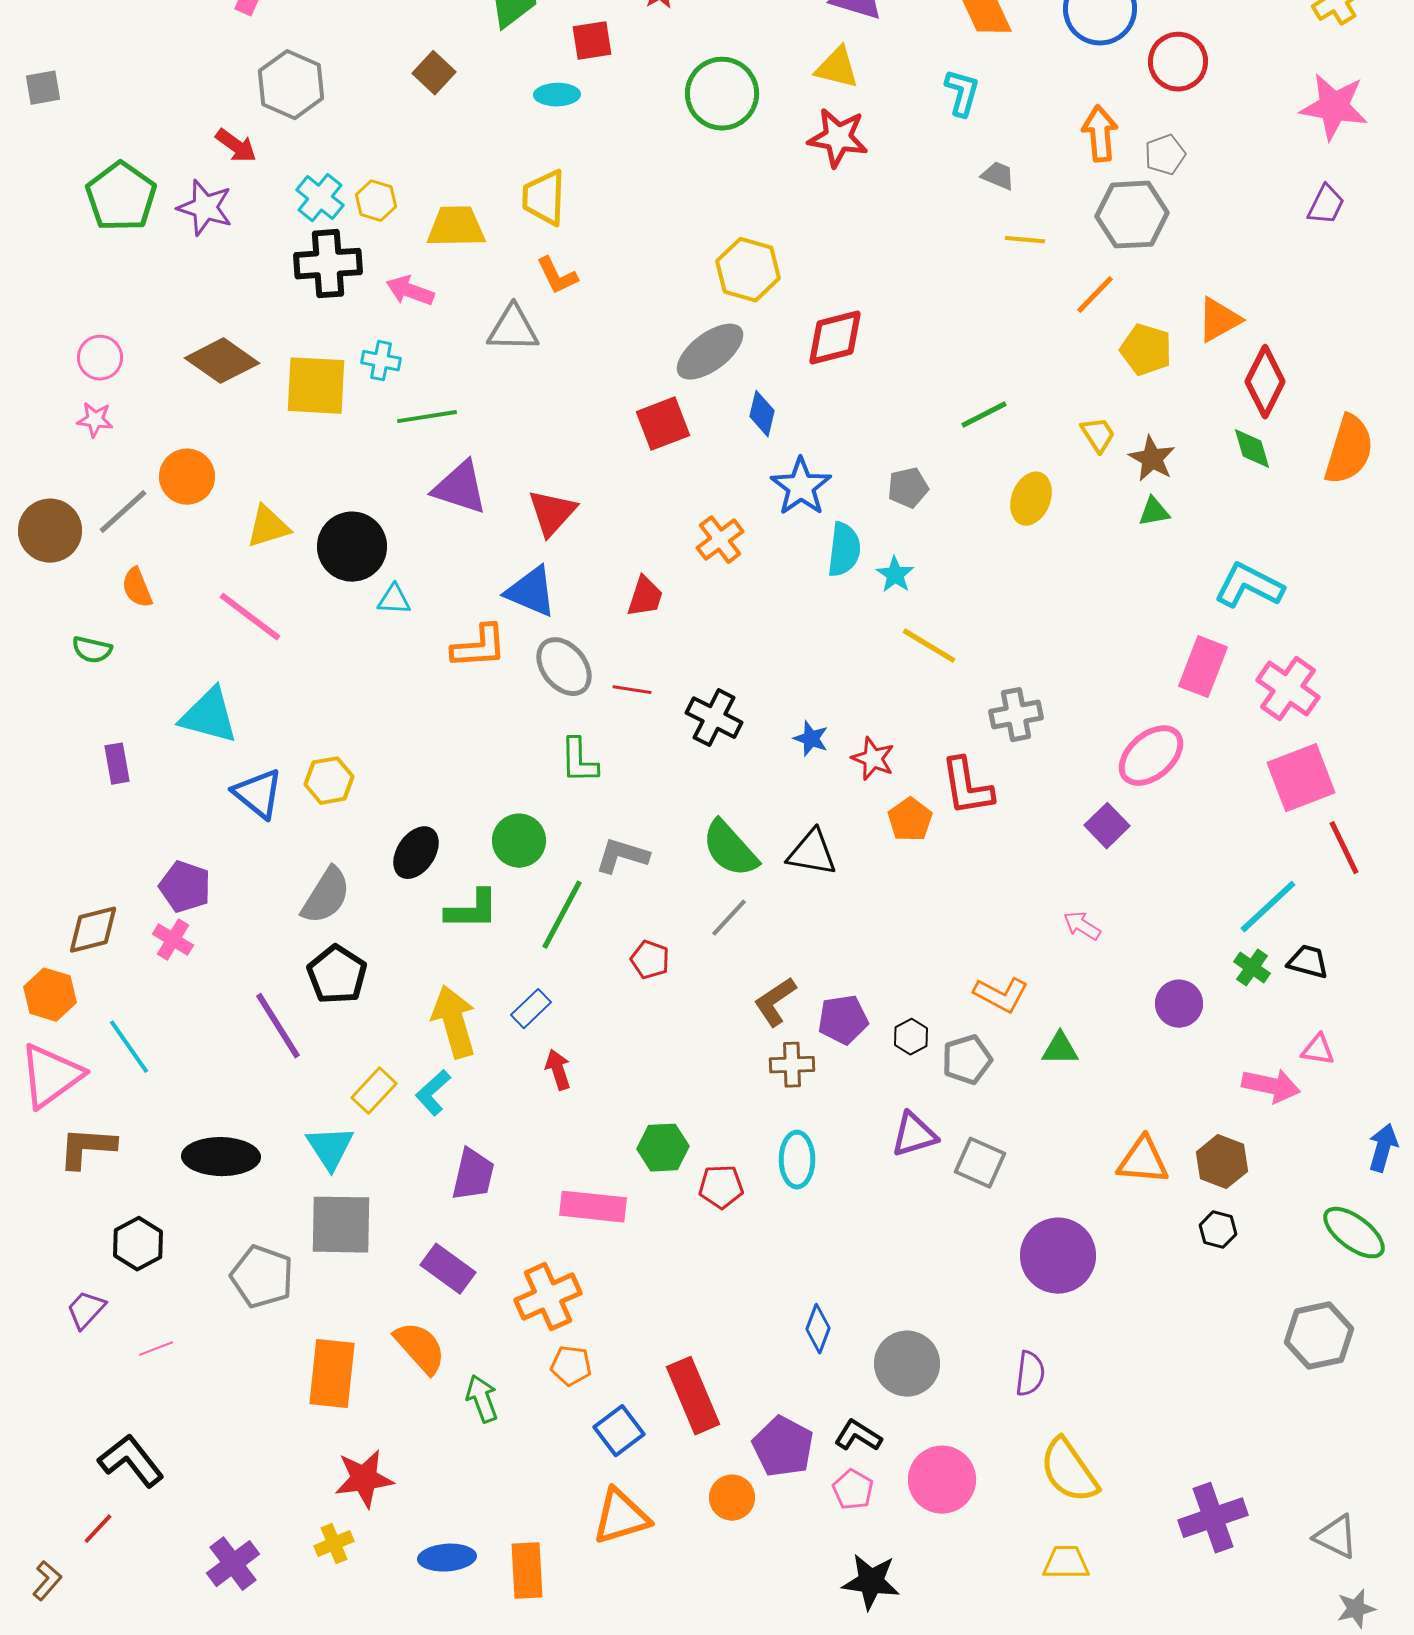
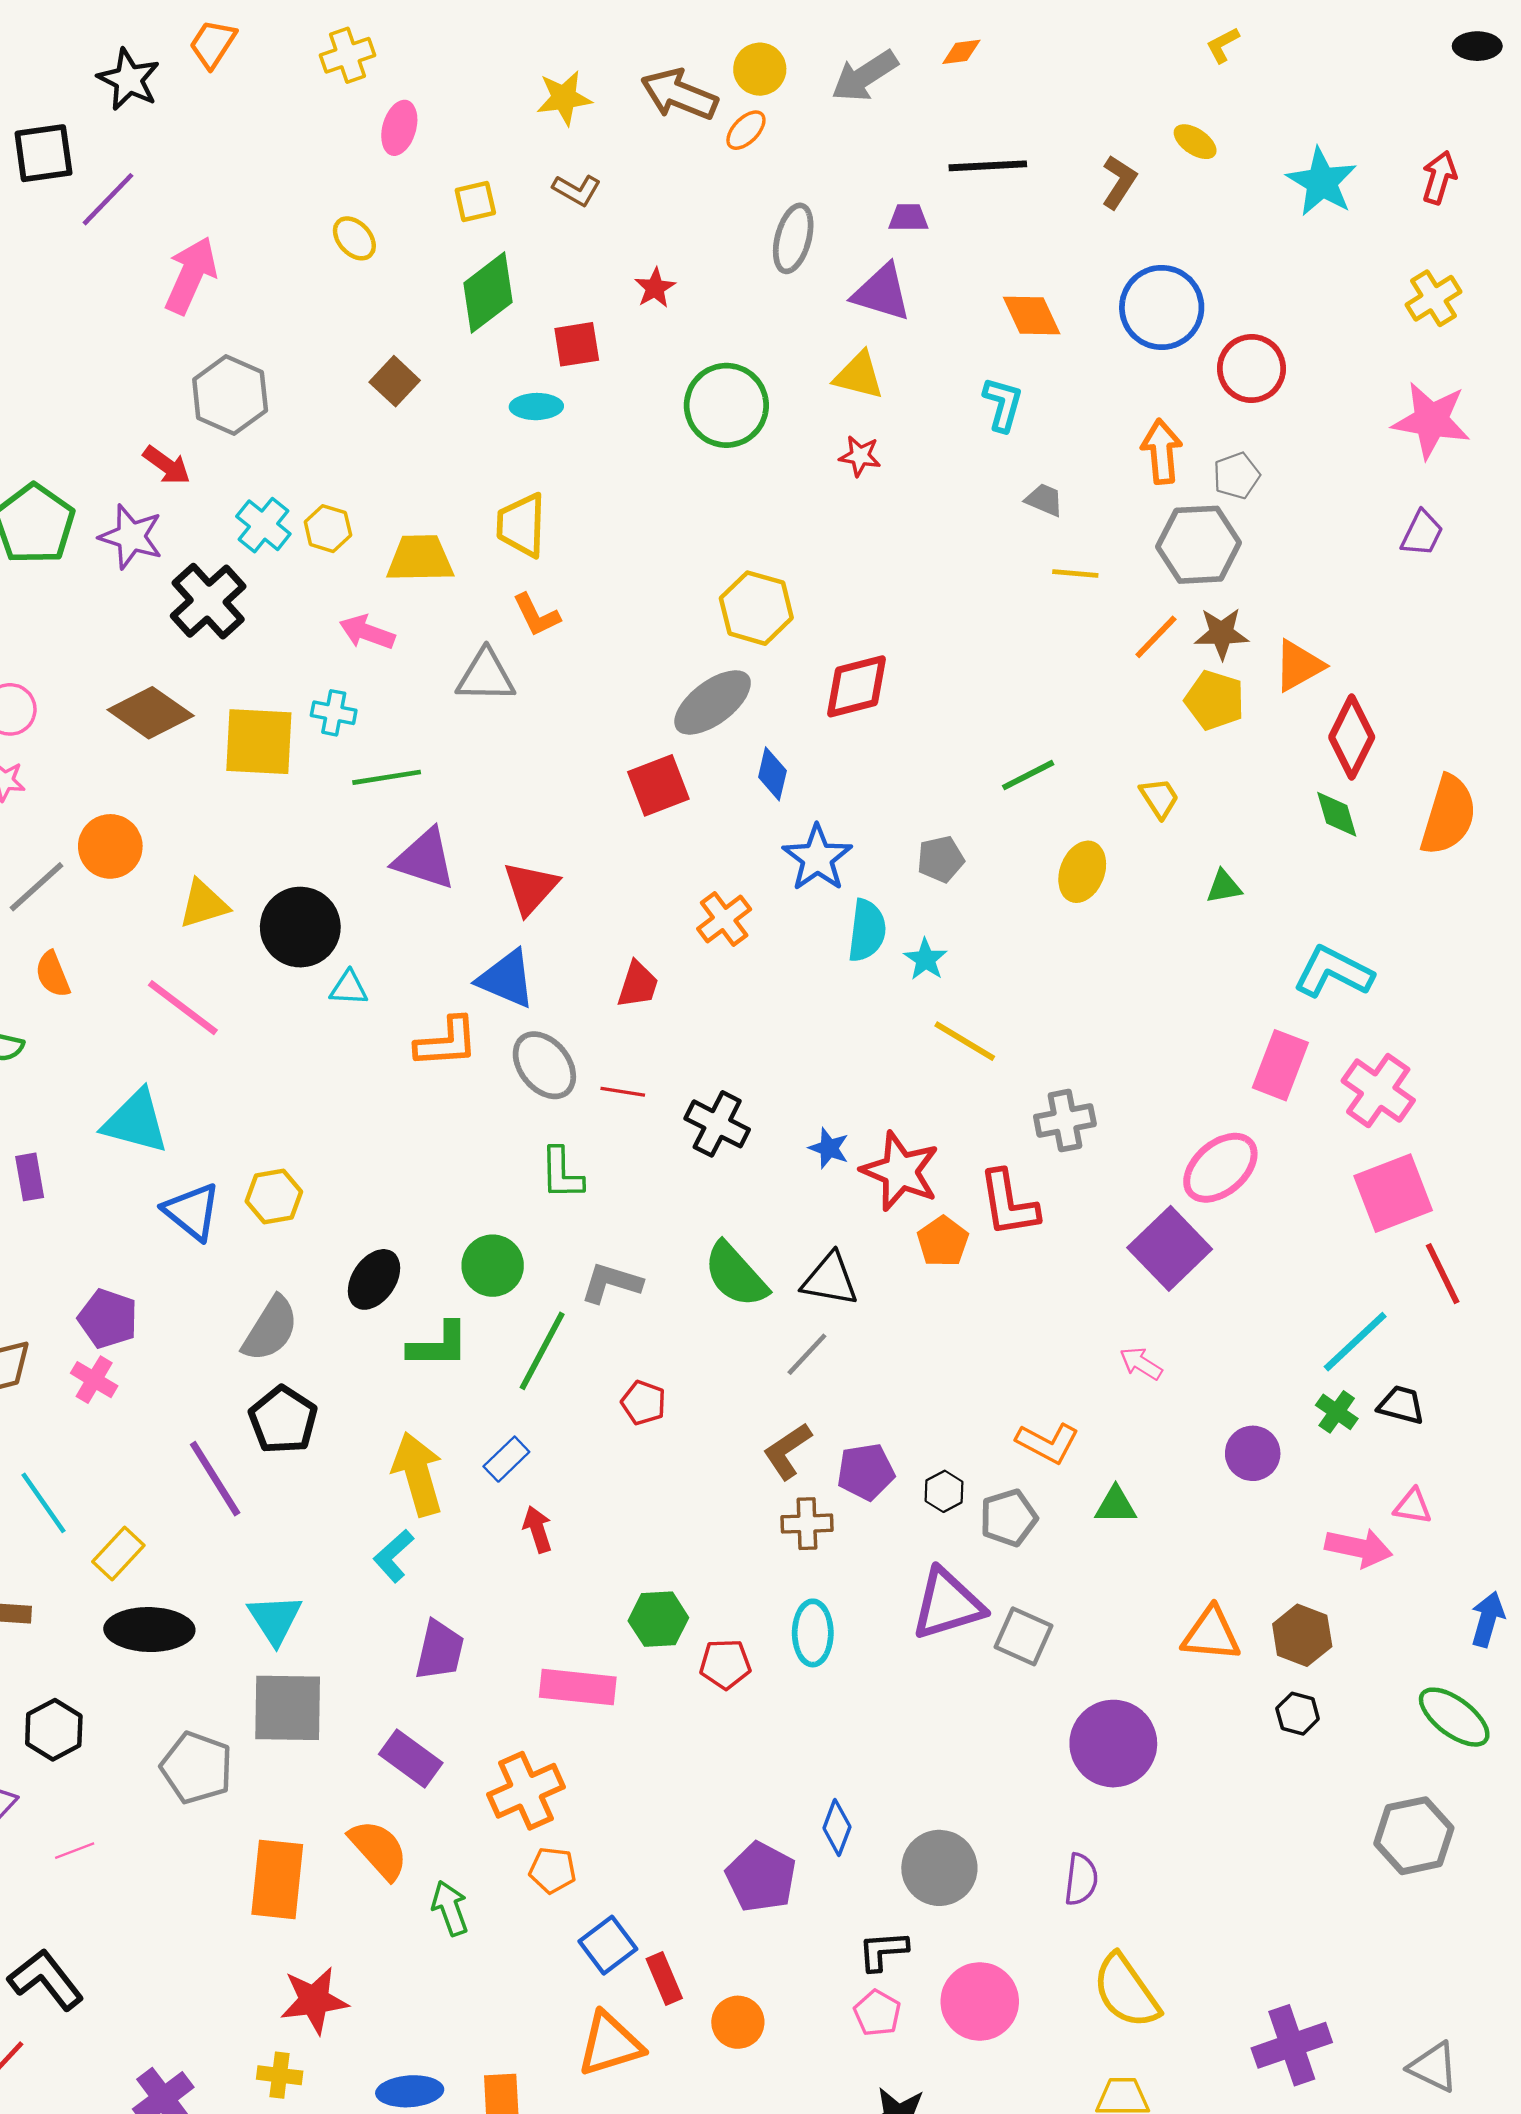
red star: (838, 138) -> (860, 456), size x0.6
black cross: (328, 264) -> (208, 601), moved, turned -38
brown star: (1152, 459) -> (1222, 633), moved, turned -30
red star: (873, 759) -> (900, 1171), size x1.6
purple square: (1107, 826) -> (1170, 1248), size x1.6
gray line: (729, 918) -> (807, 1354), moved
yellow rectangle: (374, 1091) -> (118, 1554), moved
purple triangle: (914, 1135) -> (947, 1604), size x1.4
red rectangle: (693, 1396) -> (664, 1978), moved, size x0.6
black L-shape: (858, 1436) -> (883, 1951), turned -36
purple pentagon: (783, 1447) -> (761, 1877), moved
yellow cross: (334, 1544) -> (280, 2075), turned 30

